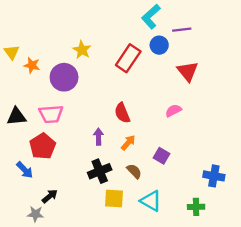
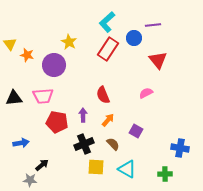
cyan L-shape: (151, 17) -> (107, 22), moved
red pentagon: (43, 146) -> (57, 122), moved, turned -30
blue arrow: (25, 170) -> (21, 143), turned -56

